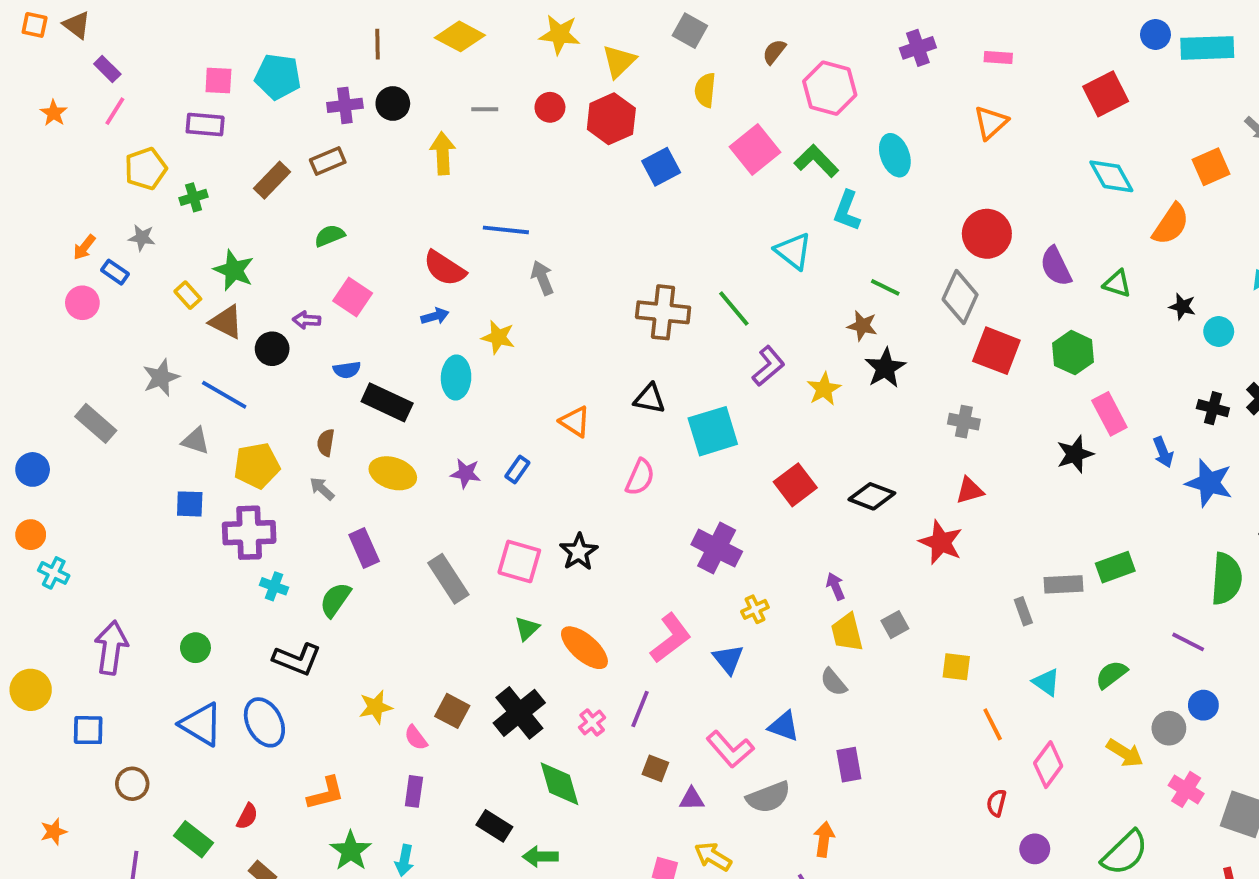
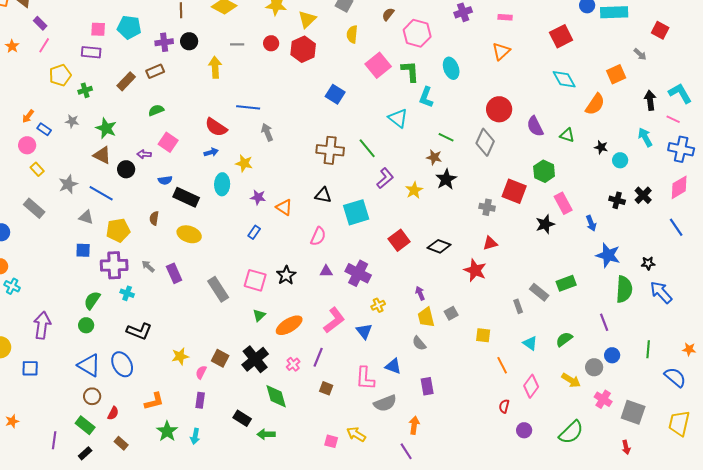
green L-shape: (816, 161) -> (410, 71), turned 40
blue square: (661, 167) -> (335, 94), moved, turned -30
gray star: (142, 238) -> (72, 121), moved
yellow rectangle: (188, 295) -> (37, 169), moved
red square: (996, 351) -> (514, 191), moved
purple star: (466, 473) -> (258, 197), moved
blue star: (1209, 483) -> (608, 255), moved
gray arrow: (322, 489) -> (148, 266), moved
gray rectangle: (1064, 584) -> (539, 292), turned 42
green semicircle: (335, 600) -> (92, 300), moved
purple line: (1188, 642) -> (604, 322), turned 42
orange ellipse: (584, 648) -> (289, 325), turned -72
pink semicircle: (416, 738) -> (201, 372), turned 64
pink L-shape: (730, 749) -> (365, 378), turned 45
brown circle: (132, 784) -> (92, 396), moved
purple triangle: (692, 799) -> (326, 271), moved

